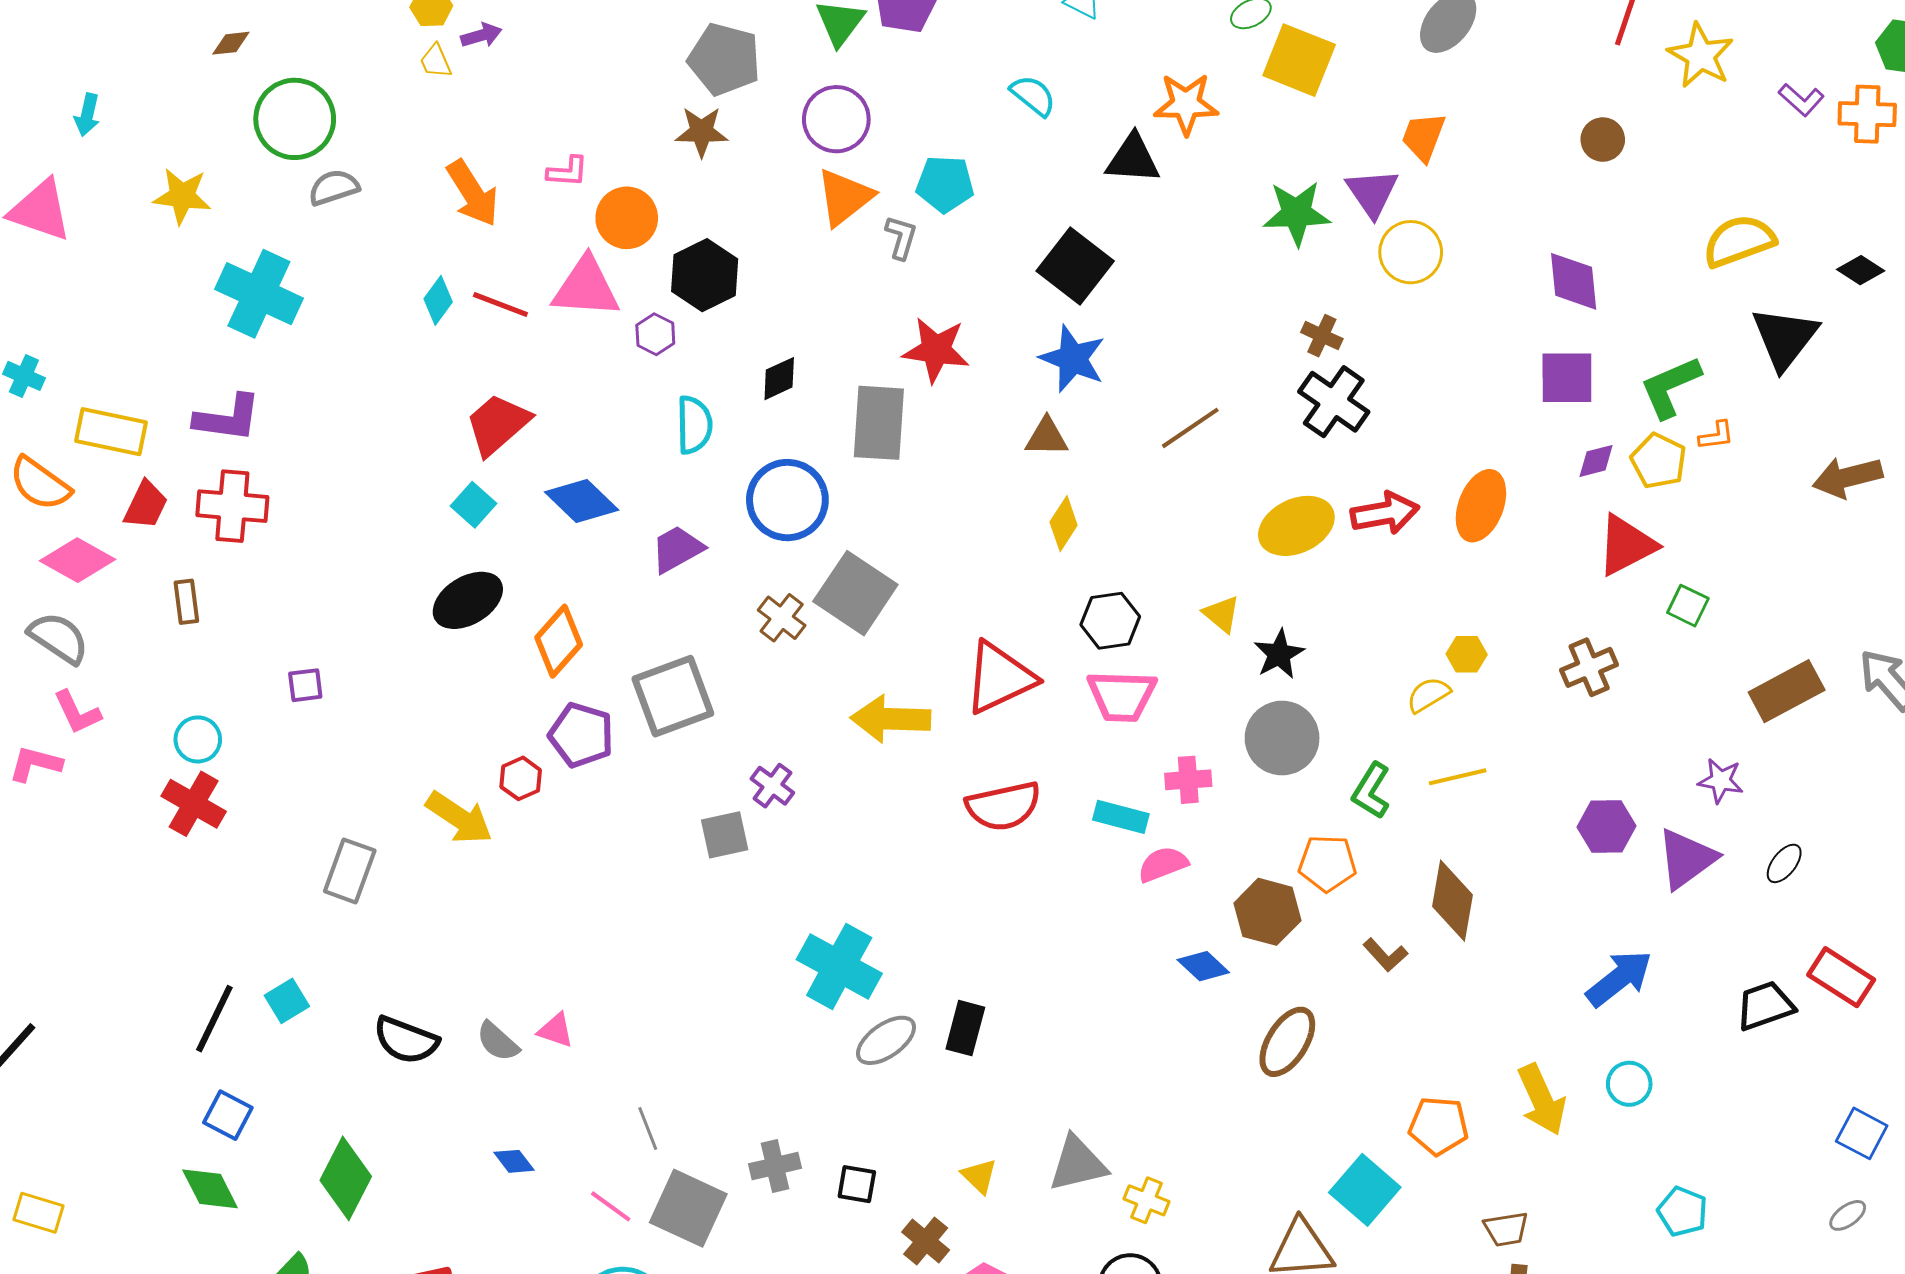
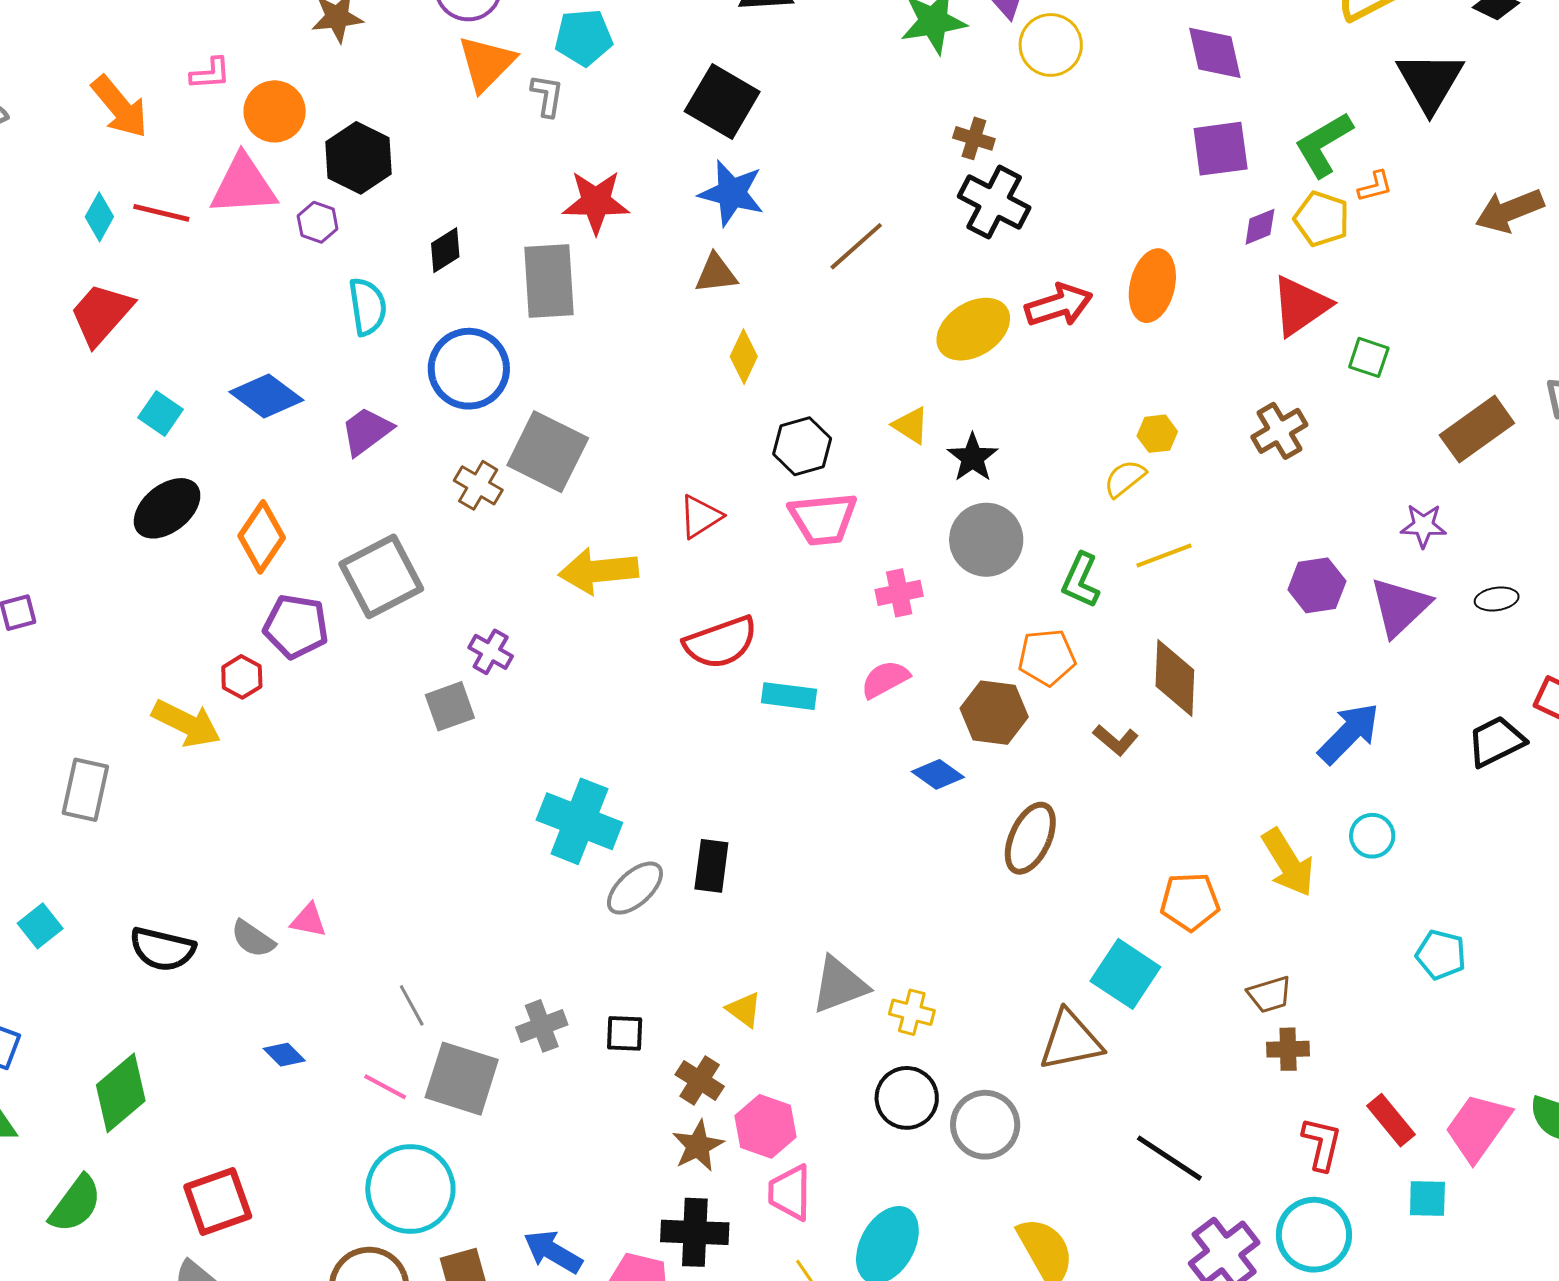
red trapezoid: (498, 424) -> (101, 314), moved
red triangle: (1000, 678) -> (700, 517), size x0.6
cyan rectangle: (1121, 817) -> (789, 696), moved
black ellipse: (1784, 863) -> (1497, 599), turned 51
green diamond: (346, 1178) -> (121, 1093), turned 30

